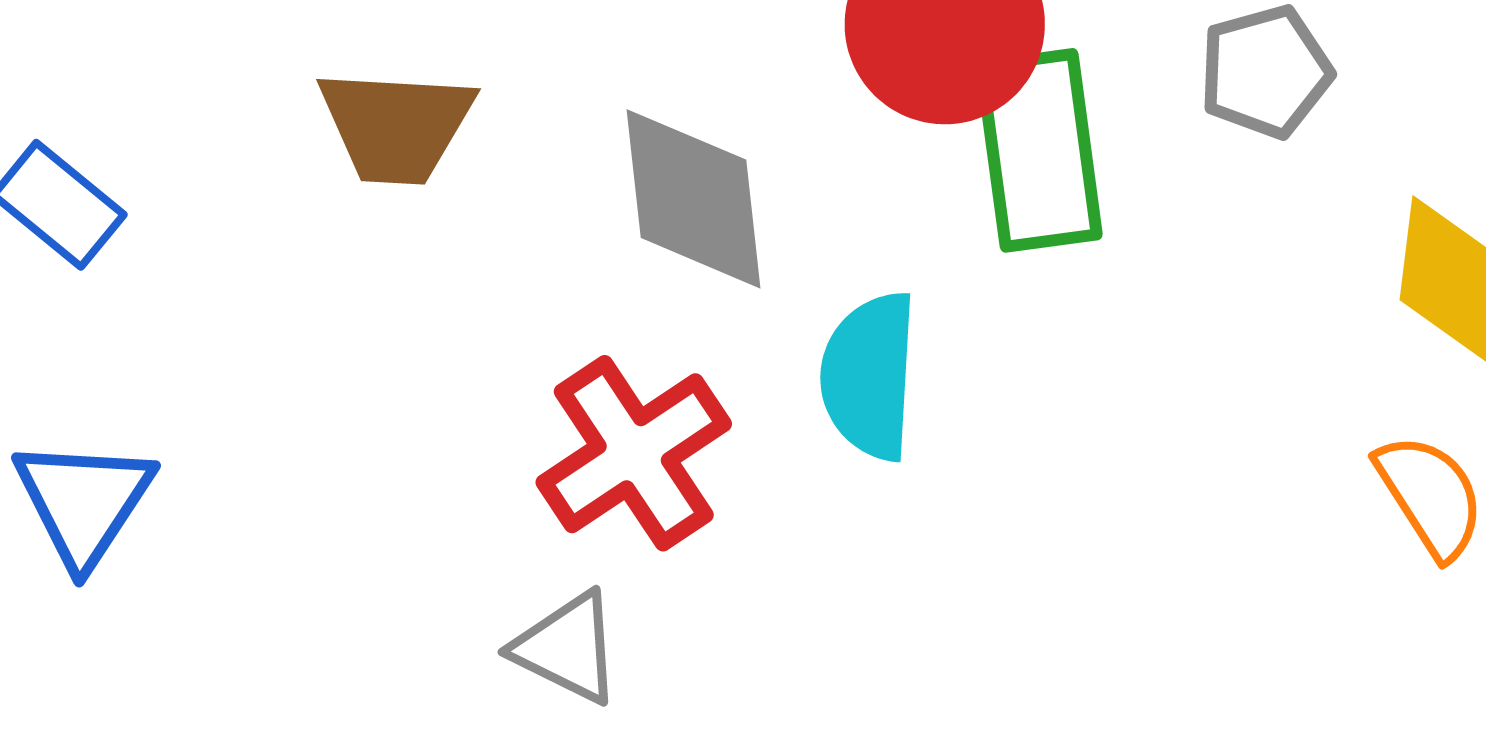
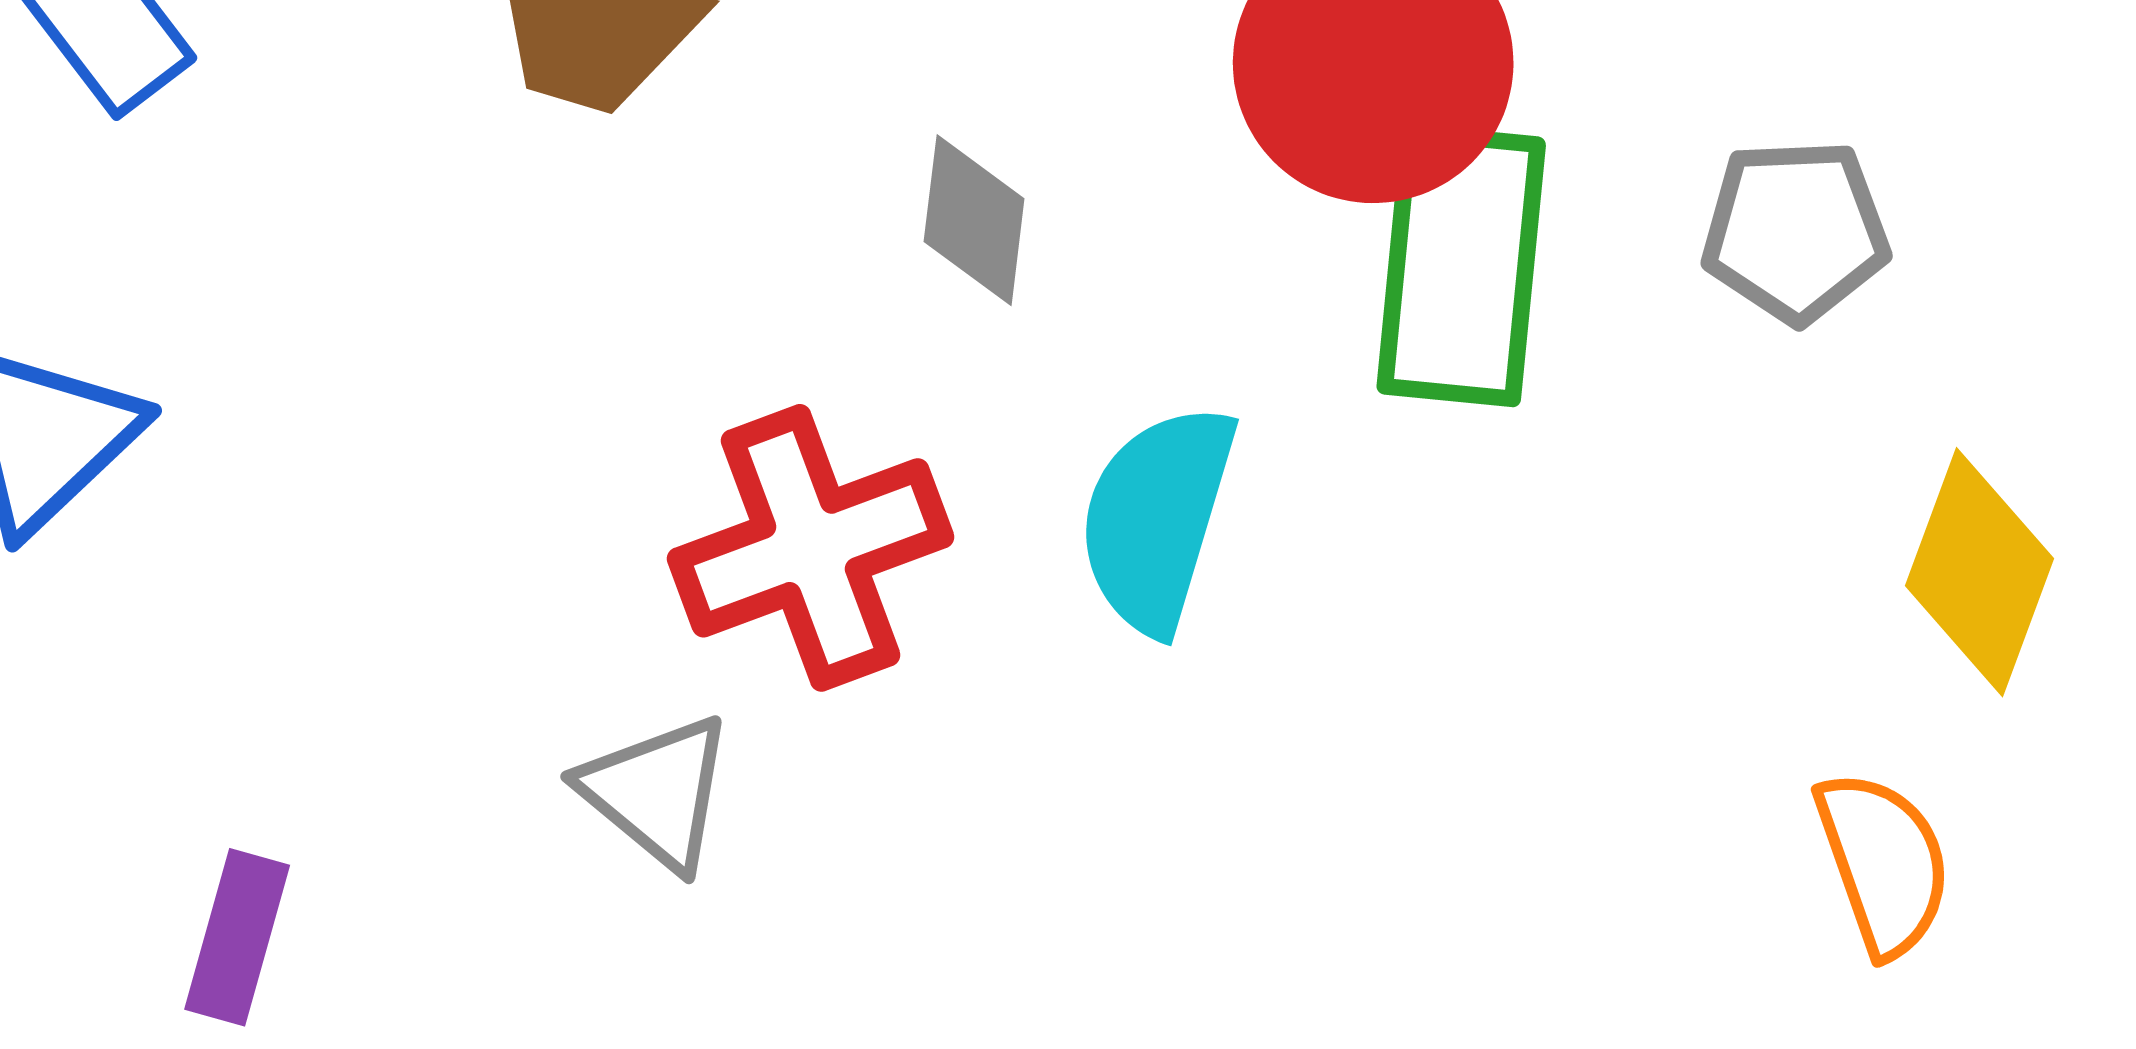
gray diamond: (693, 199) -> (974, 220), size x0.6

